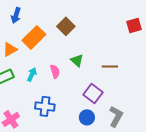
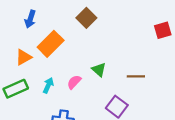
brown square: (66, 26) -> (86, 18), moved
pink semicircle: (55, 71) -> (74, 82), turned -120

